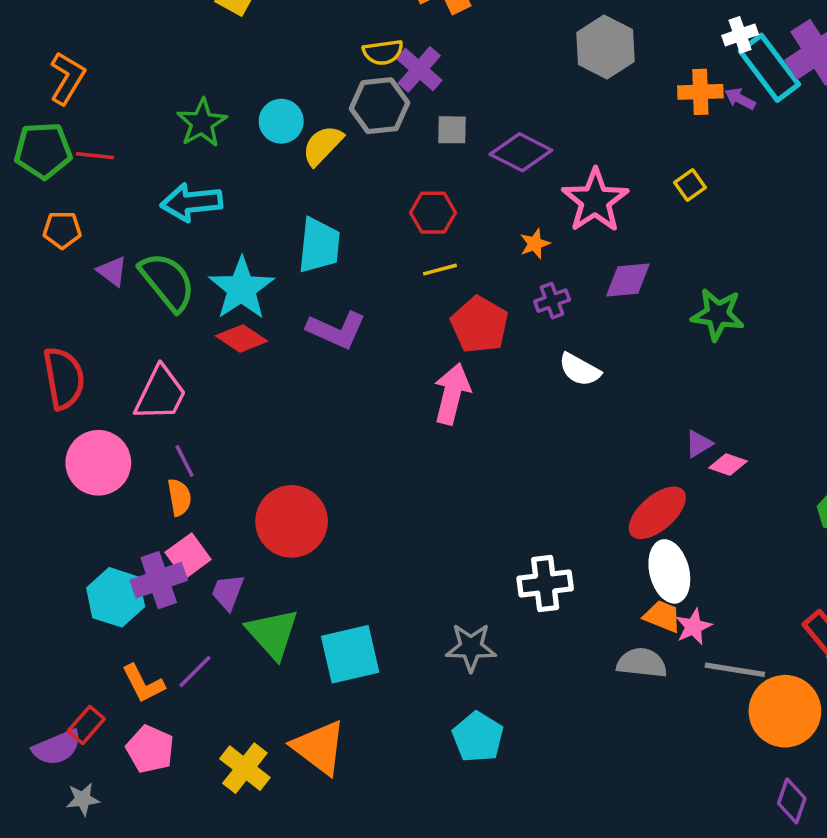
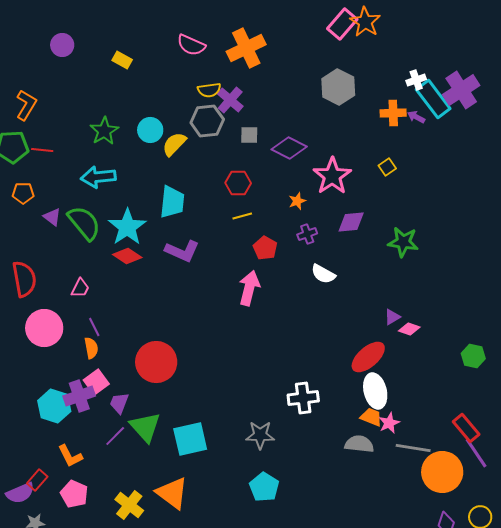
red pentagon: (480, 325) -> (265, 248), size x0.7
pink trapezoid: (160, 394) -> (80, 288), size x0.6
purple line: (195, 672) -> (115, 436), moved

